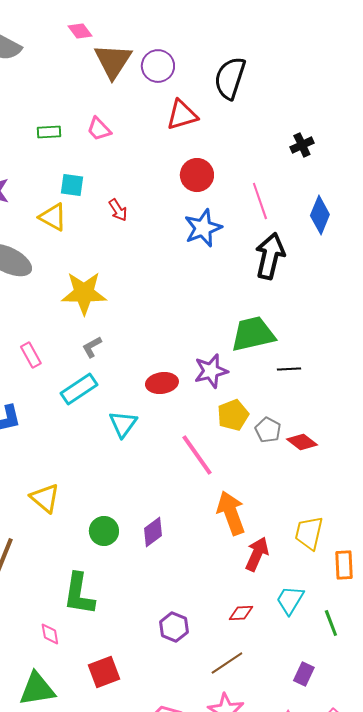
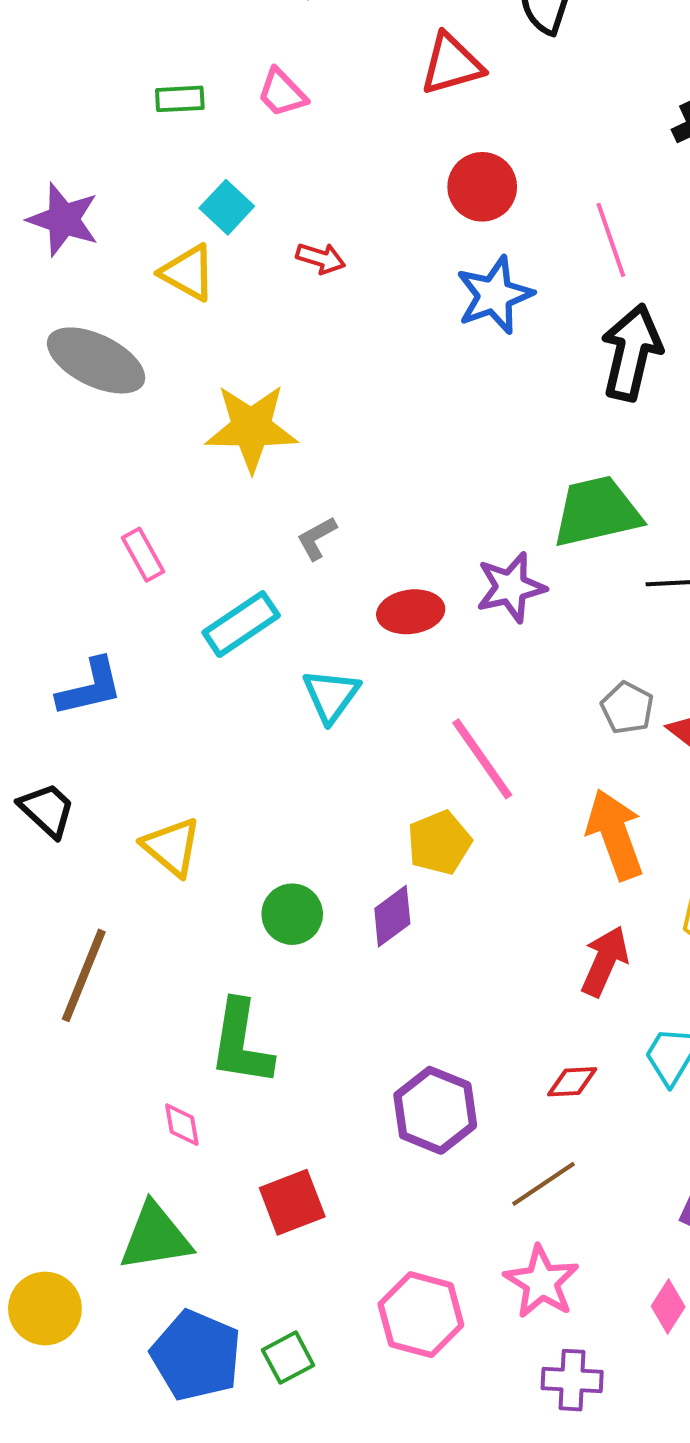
cyan square: (72, 185) -> (227, 207), turned 35
red arrow: (118, 210) -> (321, 258), turned -40
gray L-shape: (92, 347) -> (317, 538), moved
yellow pentagon: (233, 415) -> (439, 843), moved
orange arrow: (231, 513) -> (615, 834), moved
purple hexagon: (174, 627) -> (435, 1110), size x1.4

